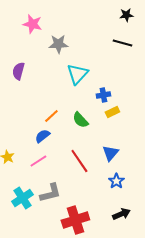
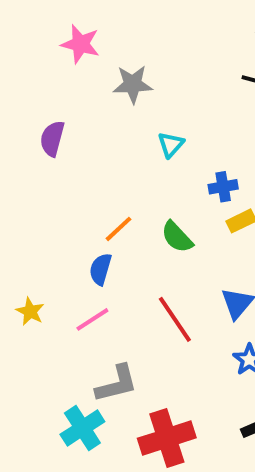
cyan triangle: (77, 74) -> (171, 145), size x0.6
blue semicircle: (42, 136) -> (101, 269), turned -35
cyan cross: (22, 198) -> (82, 428), moved

